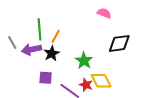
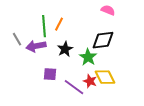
orange line: (56, 36) -> (59, 24), moved
black diamond: (119, 43) -> (103, 40), moved
black star: (52, 54) -> (65, 49), moved

